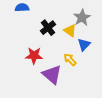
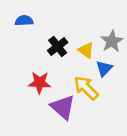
gray star: (82, 18) -> (112, 41), moved
yellow arrow: (70, 60) -> (86, 88), size x1.5

